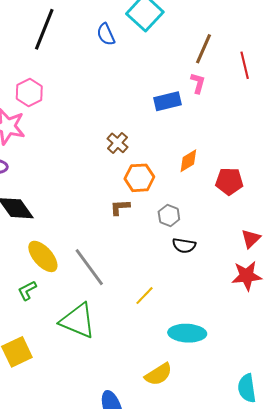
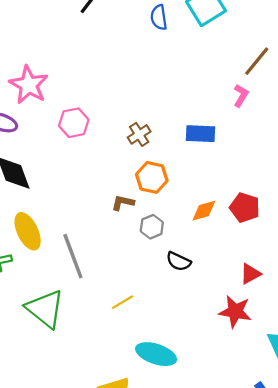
pink hexagon: (29, 92) -> (74, 123), moved
blue rectangle: (167, 101) -> (200, 134), moved
orange diamond: (188, 161) -> (204, 211), moved
gray hexagon: (169, 216) -> (152, 227), moved

